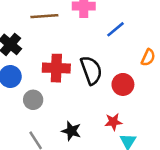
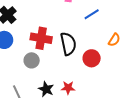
gray circle: (33, 100) -> (32, 60), moved
red star: (113, 122) -> (68, 88), moved

